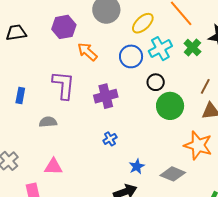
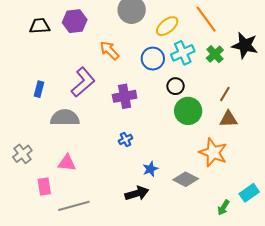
purple hexagon: (64, 27) -> (75, 21), moved
purple L-shape: (63, 85) -> (83, 82), turned 40
gray semicircle: (48, 122) -> (65, 118), size x1.6

